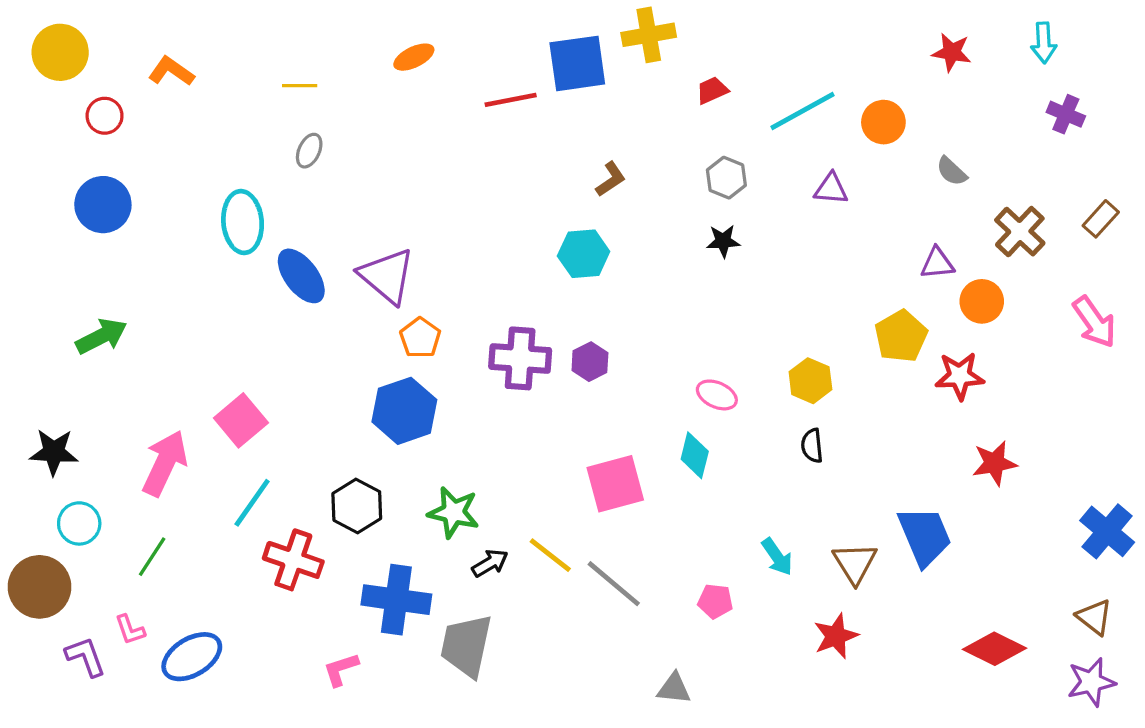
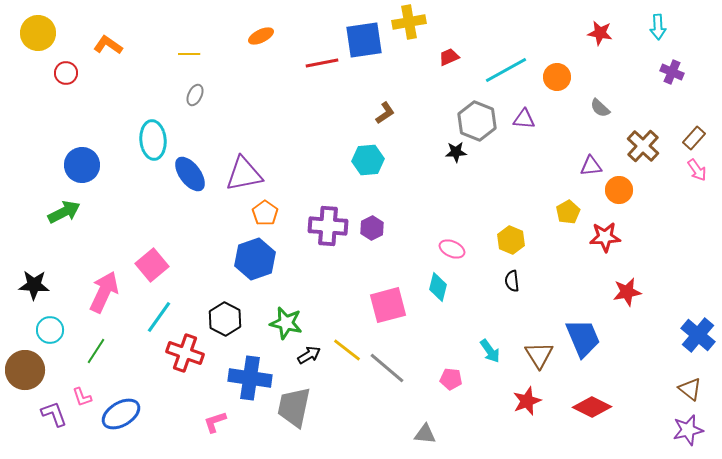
gray hexagon: (726, 178) -> (477, 121), moved, size x1.5
blue circle: (103, 205) -> (82, 165), moved
purple triangle: (387, 276) -> (244, 174), turned -51
pink arrow: (1094, 322) -> (697, 170), moved, size x0.7
yellow pentagon: (901, 336) -> (568, 212), size x0.7
red diamond: (994, 649) -> (592, 407), moved

